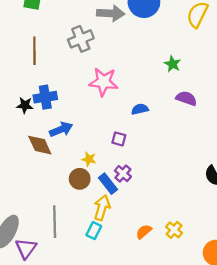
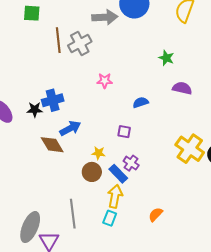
brown line: (34, 51) -> (58, 40), moved
pink star: (103, 82) -> (105, 81), size x0.6
yellow cross: (174, 230) -> (190, 149), moved, size x1.8

